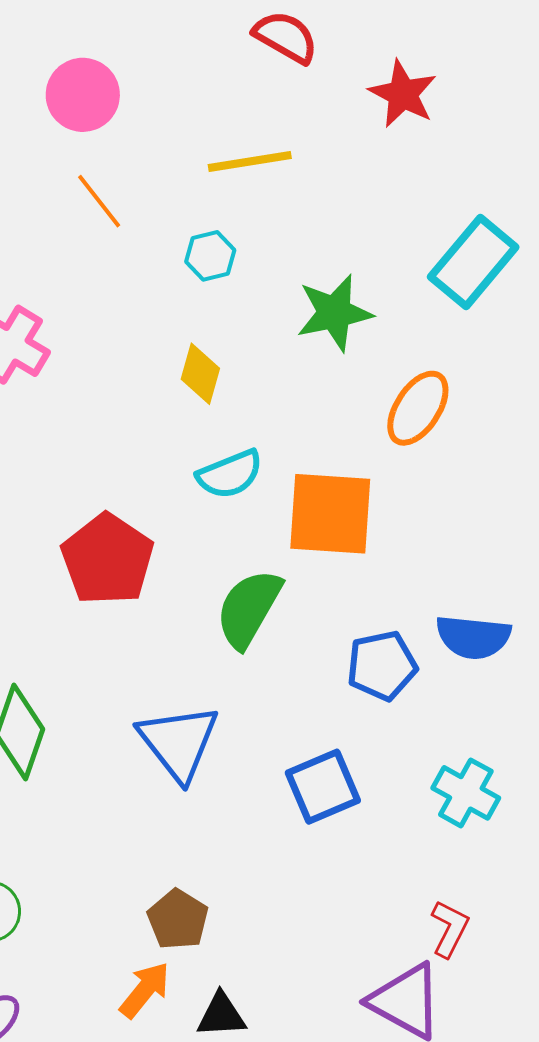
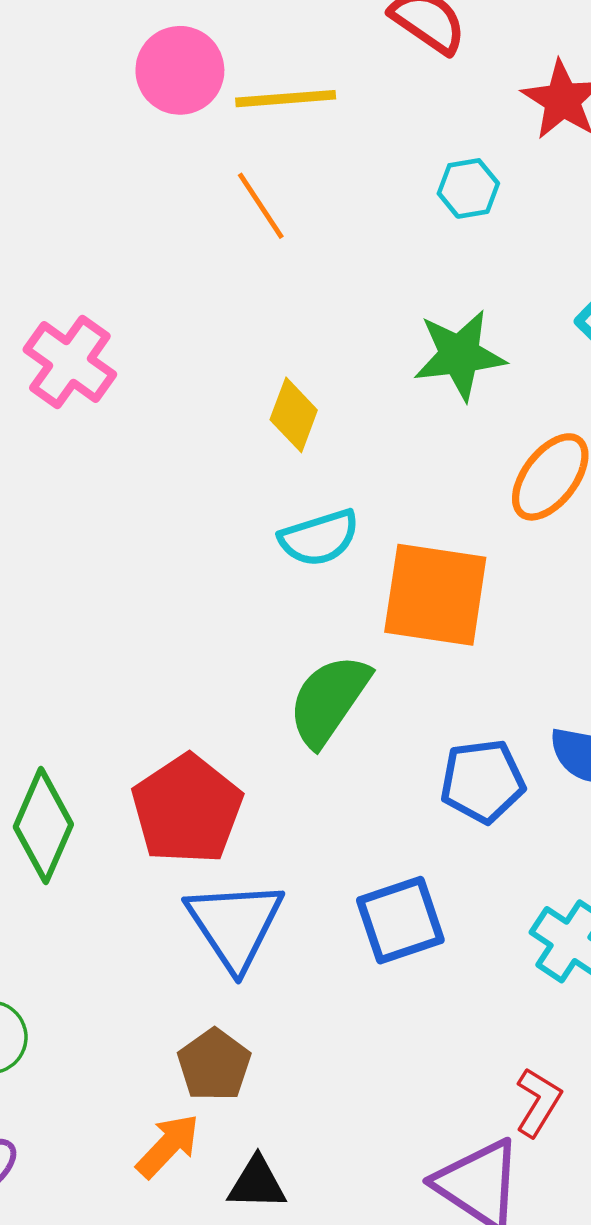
yellow line: (250, 161) -> (286, 99), moved
orange line: (99, 201) -> (261, 206), moved
cyan hexagon: (210, 256) -> (468, 188), moved
red pentagon: (107, 559) -> (187, 809), moved
blue triangle: (179, 742) -> (235, 925), moved

